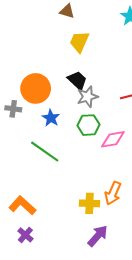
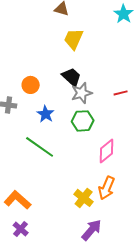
orange circle: (36, 88) -> (31, 85), size x0.6
pink diamond: (113, 139) -> (107, 151), moved, turned -30
yellow cross: (89, 203) -> (84, 198), turned 36

